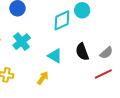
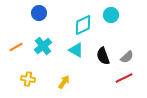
cyan circle: (82, 10) -> (111, 15), moved
cyan triangle: (55, 56) -> (76, 50), moved

